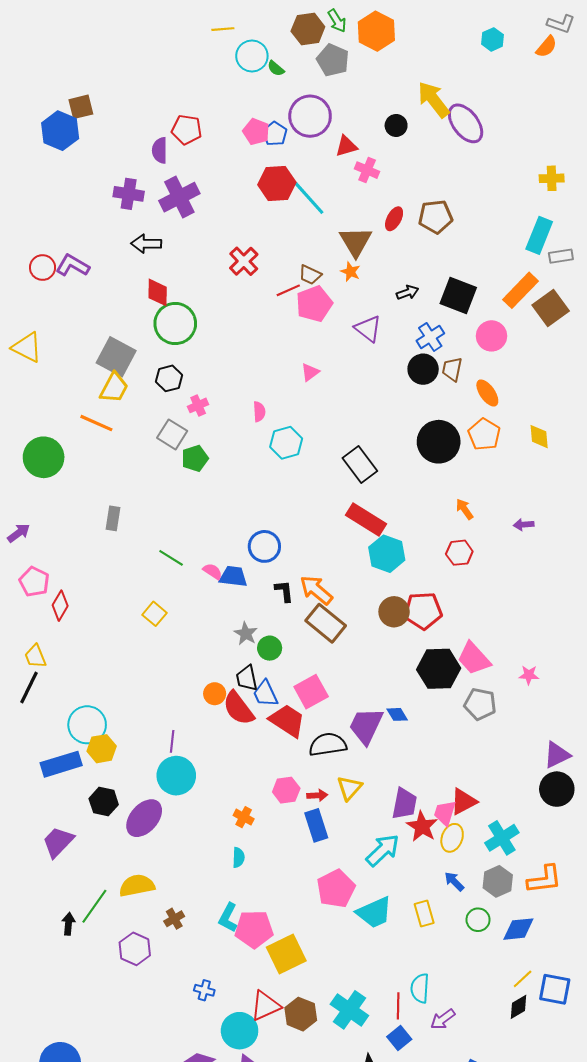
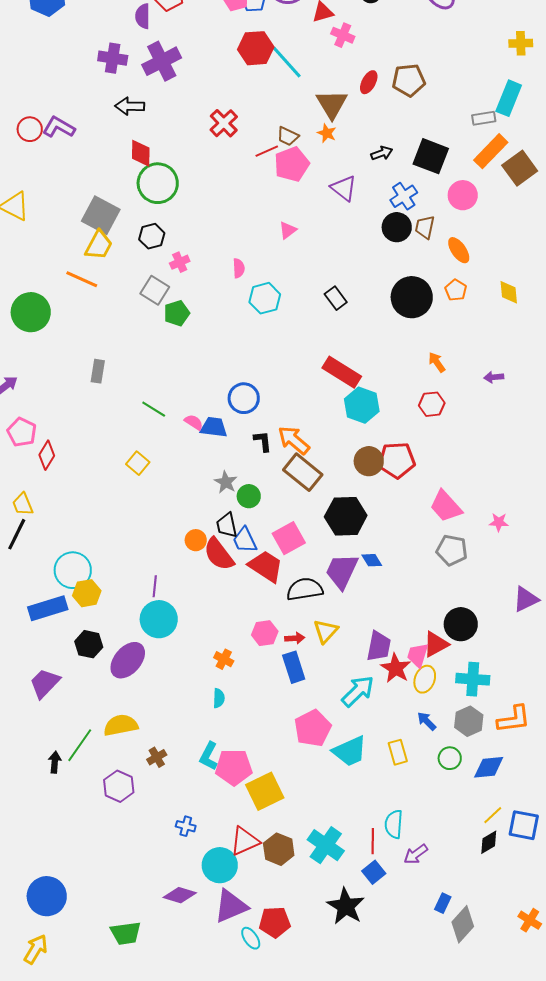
gray rectangle: (561, 256) -> (484, 118), moved
orange pentagon: (484, 434) -> (456, 290), size x0.7
black rectangle: (360, 465) -> (336, 298), moved, size x0.7
black hexagon: (439, 669) -> (346, 516), moved
black circle: (557, 789) -> (461, 624), moved
cyan cross: (502, 838) -> (473, 679), turned 36

